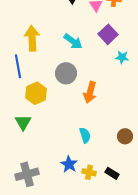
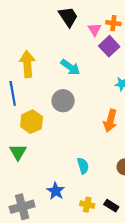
purple square: (108, 34) -> (109, 46), moved
orange arrow: (90, 92) -> (110, 121), moved
blue star: (69, 164) -> (56, 191), moved

